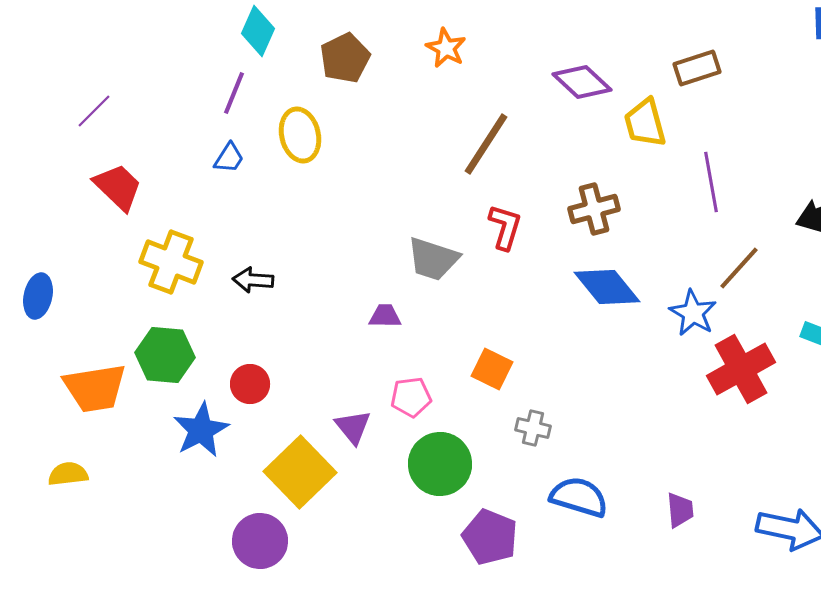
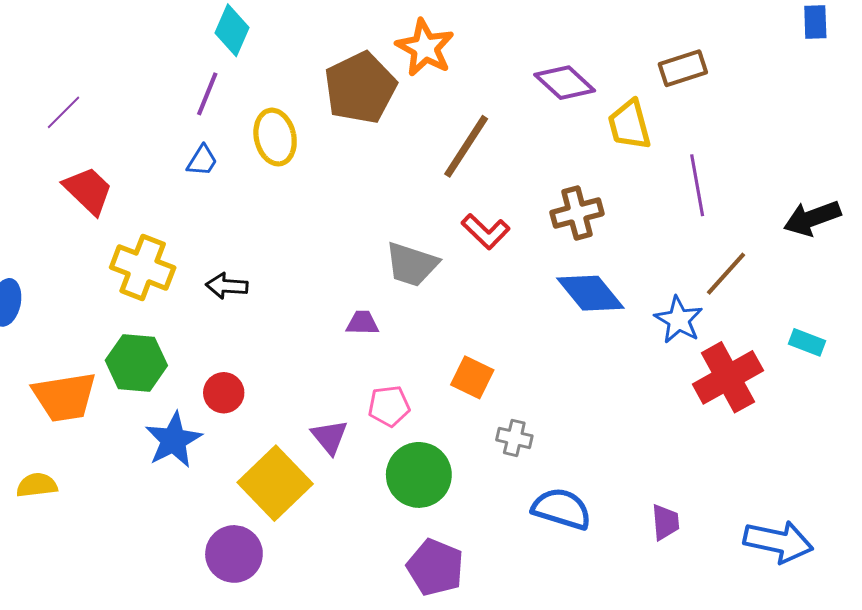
orange star: (446, 48) -> (425, 48), size x1.4
brown pentagon: (345, 58) -> (360, 88), moved, size x1.4
red L-shape: (505, 227) -> (486, 232), turned 117
purple pentagon: (490, 537) -> (435, 567), moved

